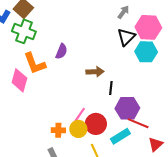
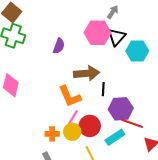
pink hexagon: (148, 27) -> (98, 33), moved
purple semicircle: (61, 51) -> (59, 46), moved
orange L-shape: (35, 63) -> (70, 96), moved
brown arrow: (95, 72) -> (87, 73), size x1.4

